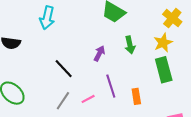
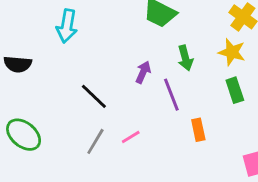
yellow star: (163, 43) -> (232, 52), turned -30
green rectangle: (164, 70) -> (235, 90), size x0.7
purple line: (111, 86) -> (171, 95), moved

